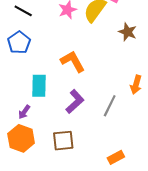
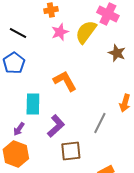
purple L-shape: (75, 102) -> (56, 126), moved
brown square: (63, 141) -> (71, 151), moved

